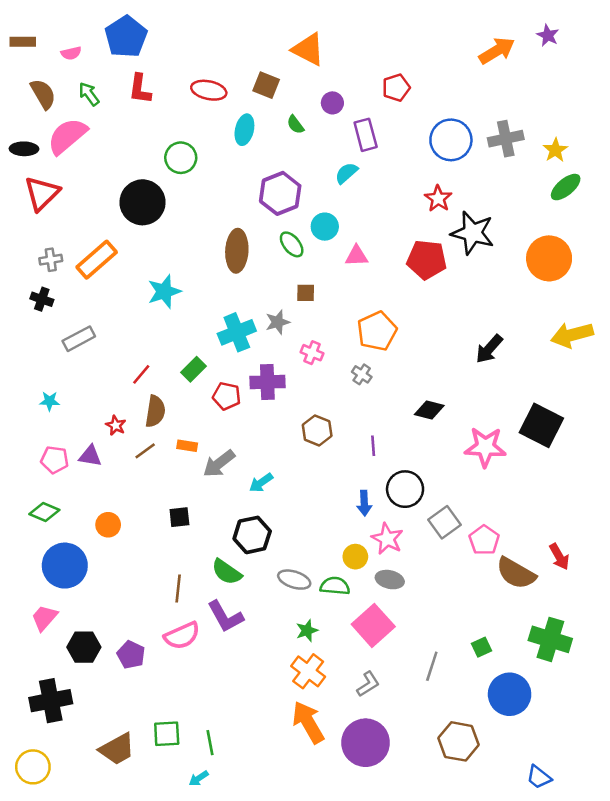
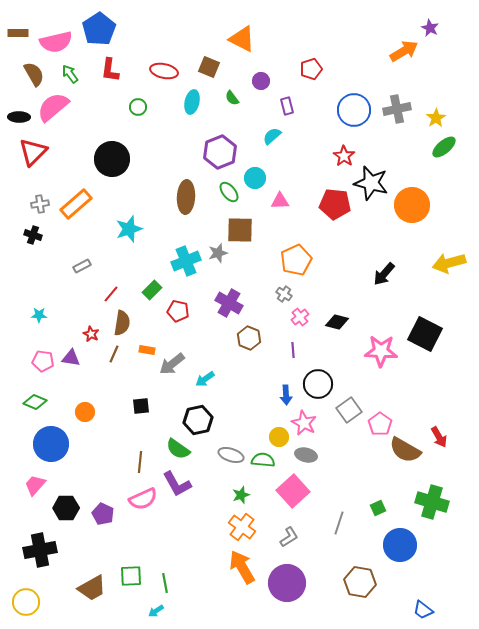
orange arrow: (497, 51) -> (404, 51), moved
pink semicircle: (71, 53) -> (56, 42), size x2.0
purple rectangle: (366, 135) -> (287, 106), size x0.7
green circle: (181, 158) -> (138, 107), moved, size x0.7
orange circle: (549, 258) -> (412, 205), moved
brown square: (306, 293) -> (240, 230), size x1.8
gray rectangle: (79, 339) -> (82, 266), moved, size x0.7
pink cross: (312, 353) -> (300, 317), moved, turned 30
purple cross: (267, 382) -> (229, 303), moved, turned 32
brown line: (145, 451) -> (114, 354), turned -30

